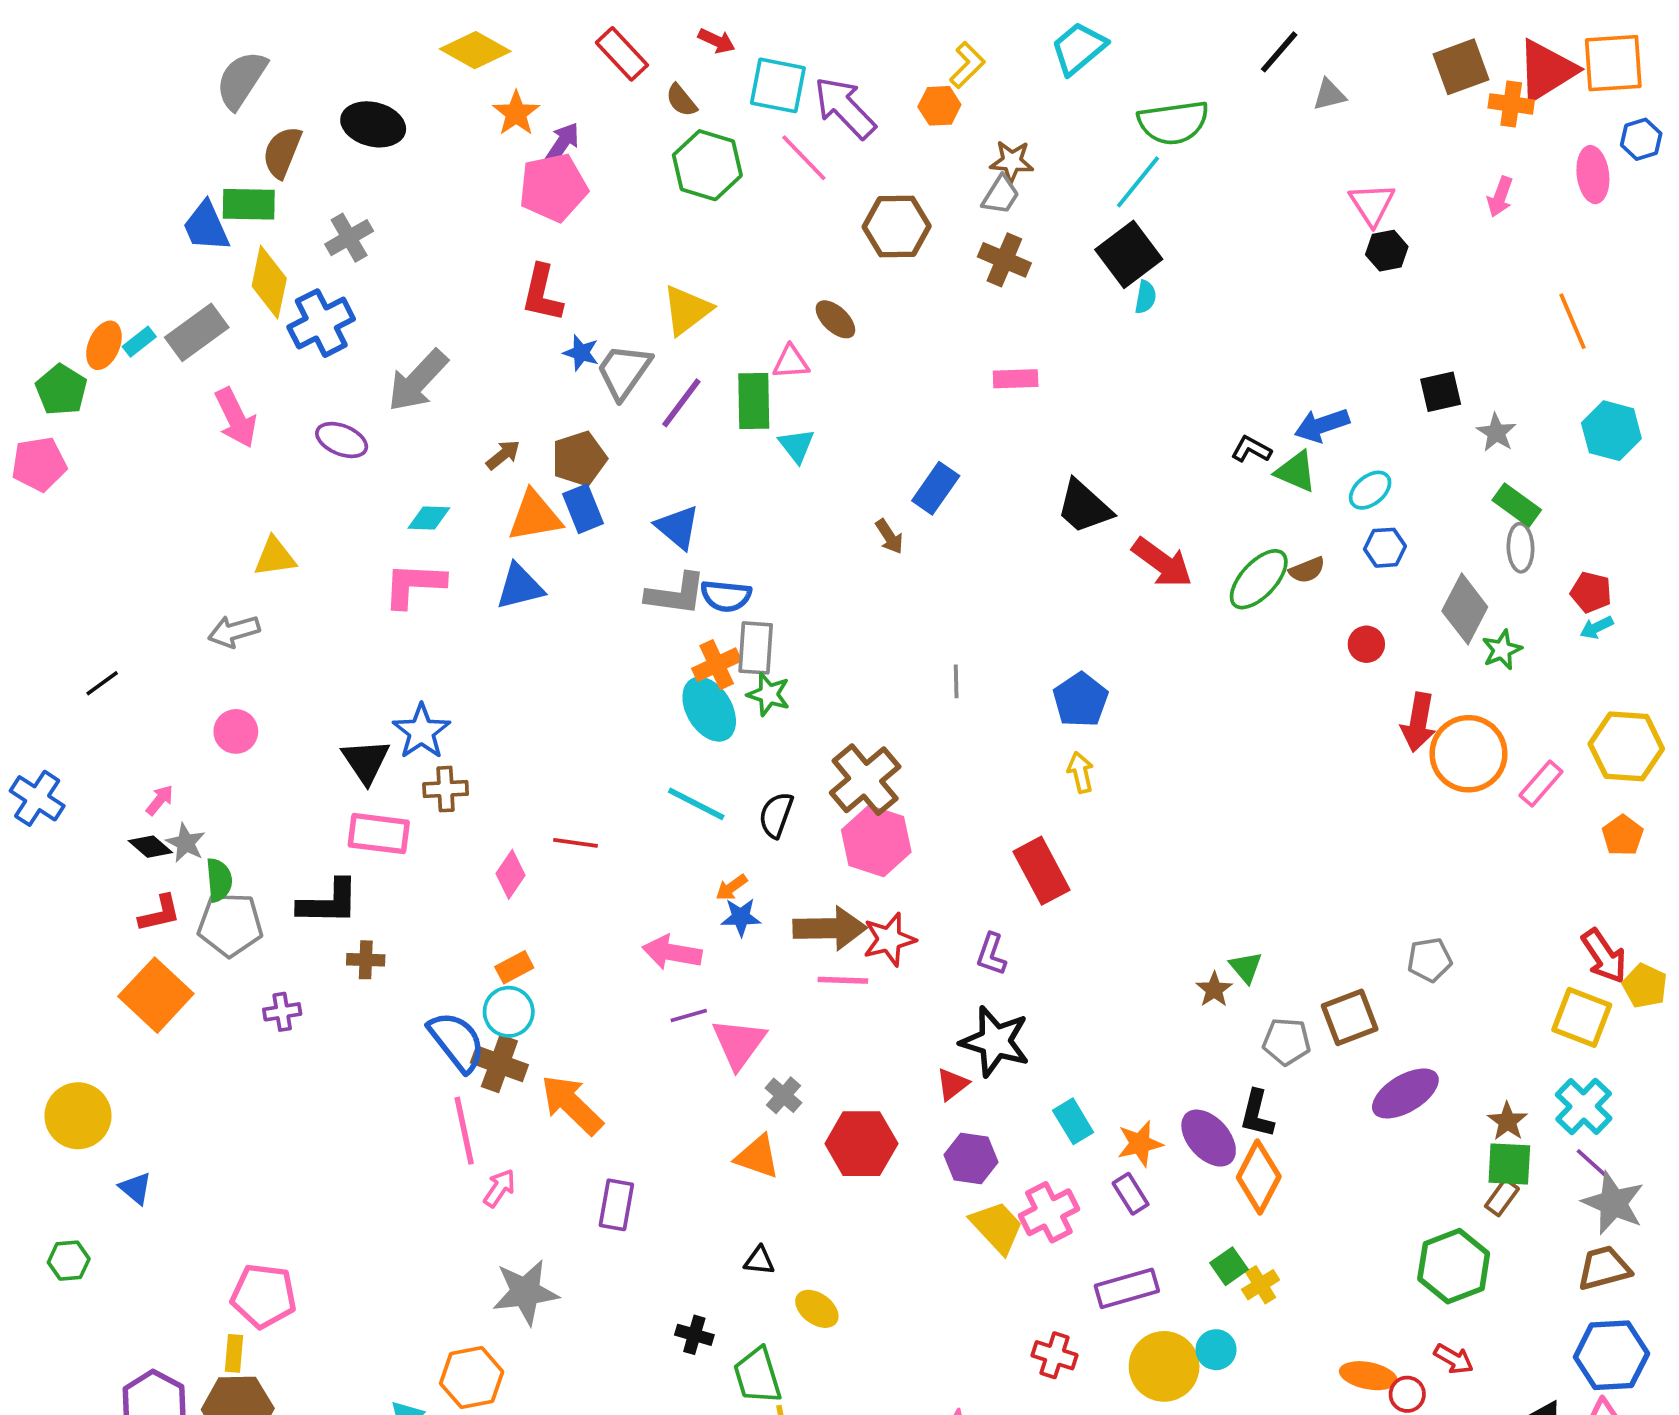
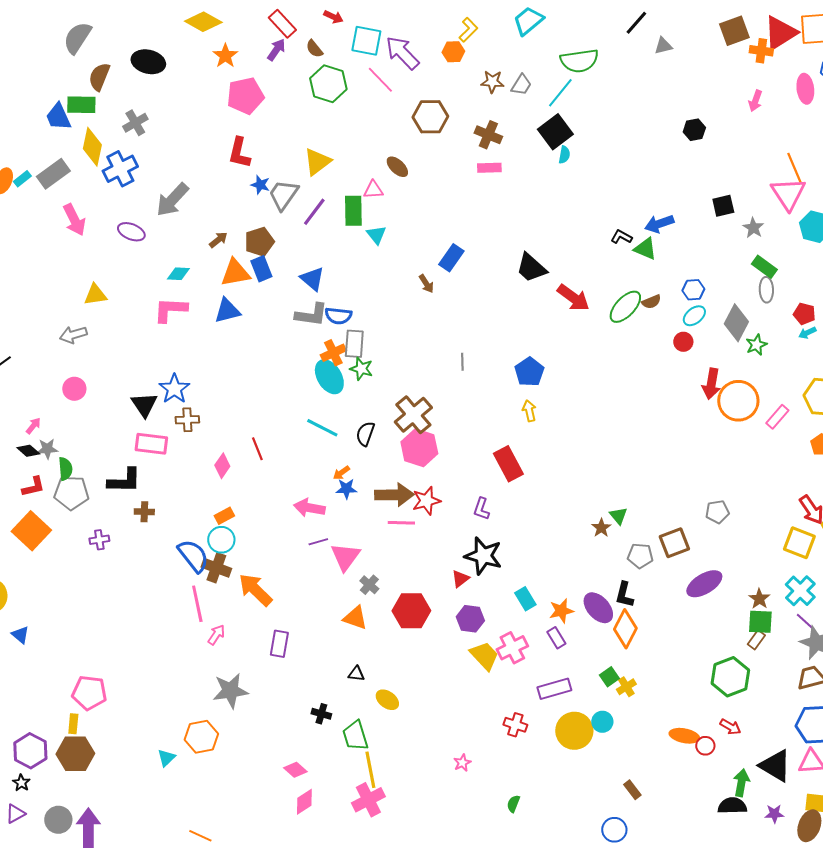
purple arrow: (563, 143) -> (276, 50), moved
gray trapezoid: (1001, 195) -> (521, 85), moved
pink triangle: (1372, 204) -> (788, 194), moved, size x1.4
pink rectangle: (1016, 379) -> (489, 168), moved
cyan ellipse: (1370, 490) -> (694, 316), moved
gray star: (186, 843) -> (47, 449), turned -30
red line: (576, 843) -> (257, 449), turned 60

